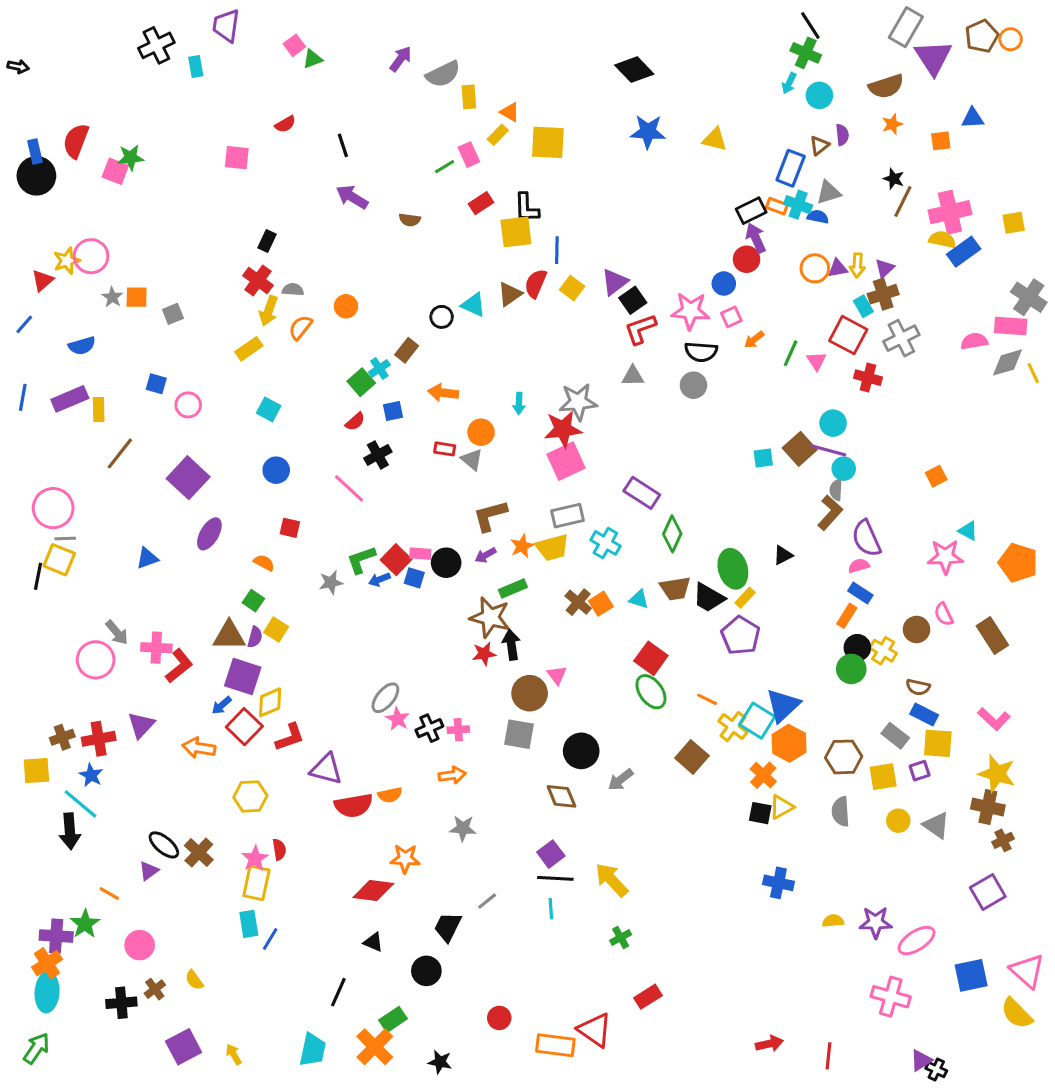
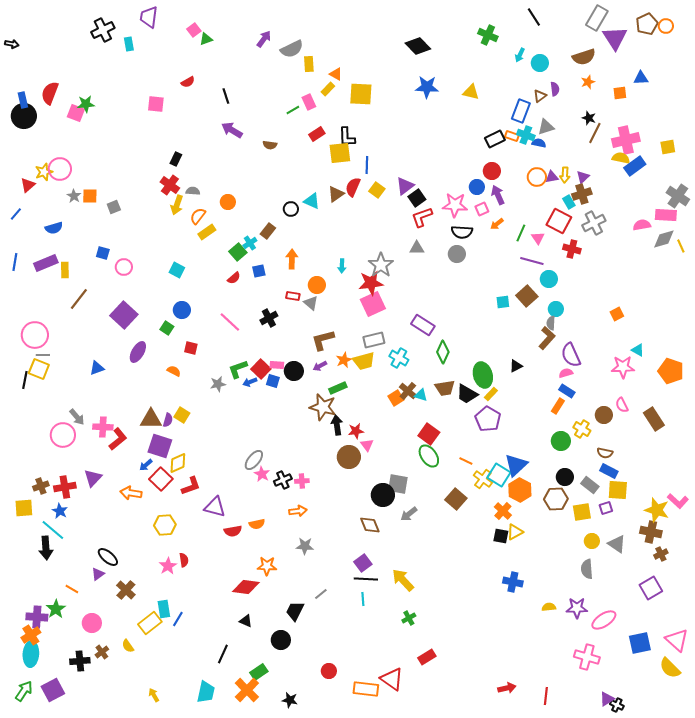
green cross: (806, 53) -> (488, 35), moved
purple arrow: (756, 238) -> (498, 195), moved
yellow rectangle: (249, 349) -> (207, 232), moved
orange arrow: (443, 393) -> (292, 259), turned 84
gray star: (578, 402) -> (381, 265), turned -30
purple line: (829, 450) -> (532, 261), moved
black cross: (378, 455) -> (269, 318), moved
green square: (253, 601) -> (167, 328), moved
brown cross: (578, 602) -> (408, 391), moved
black circle: (857, 648) -> (565, 477), moved
red star: (484, 654) -> (356, 431), moved
pink L-shape: (994, 719) -> (678, 501), moved
gray square: (519, 734) -> (398, 484), moved
red semicircle: (354, 805) -> (233, 531), size x0.7
gray semicircle: (841, 812) -> (587, 569), moved
brown cross: (199, 853) -> (126, 590), moved
yellow rectangle: (256, 883) -> (150, 623), moved, turned 40
purple square: (184, 1047) -> (53, 690), moved

